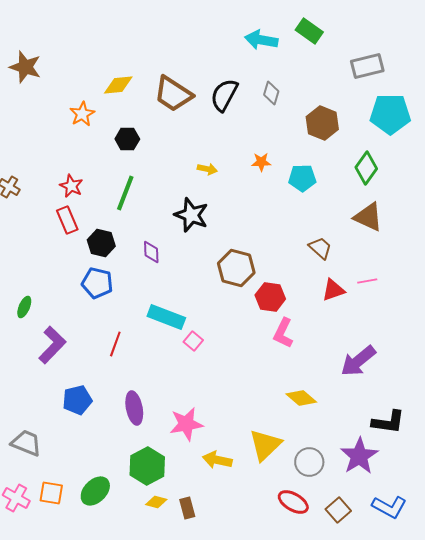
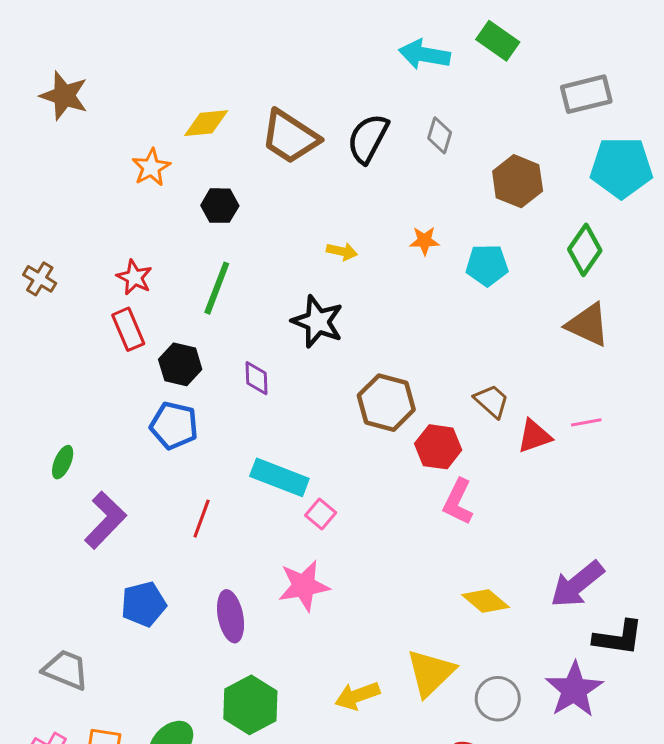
brown trapezoid: (320, 248) -> (492, 401), moved
purple arrow: (358, 361) -> (577, 584), moved
pink star: (186, 424) -> (304, 586), moved
yellow arrow: (217, 460) -> (357, 696), turned -32

